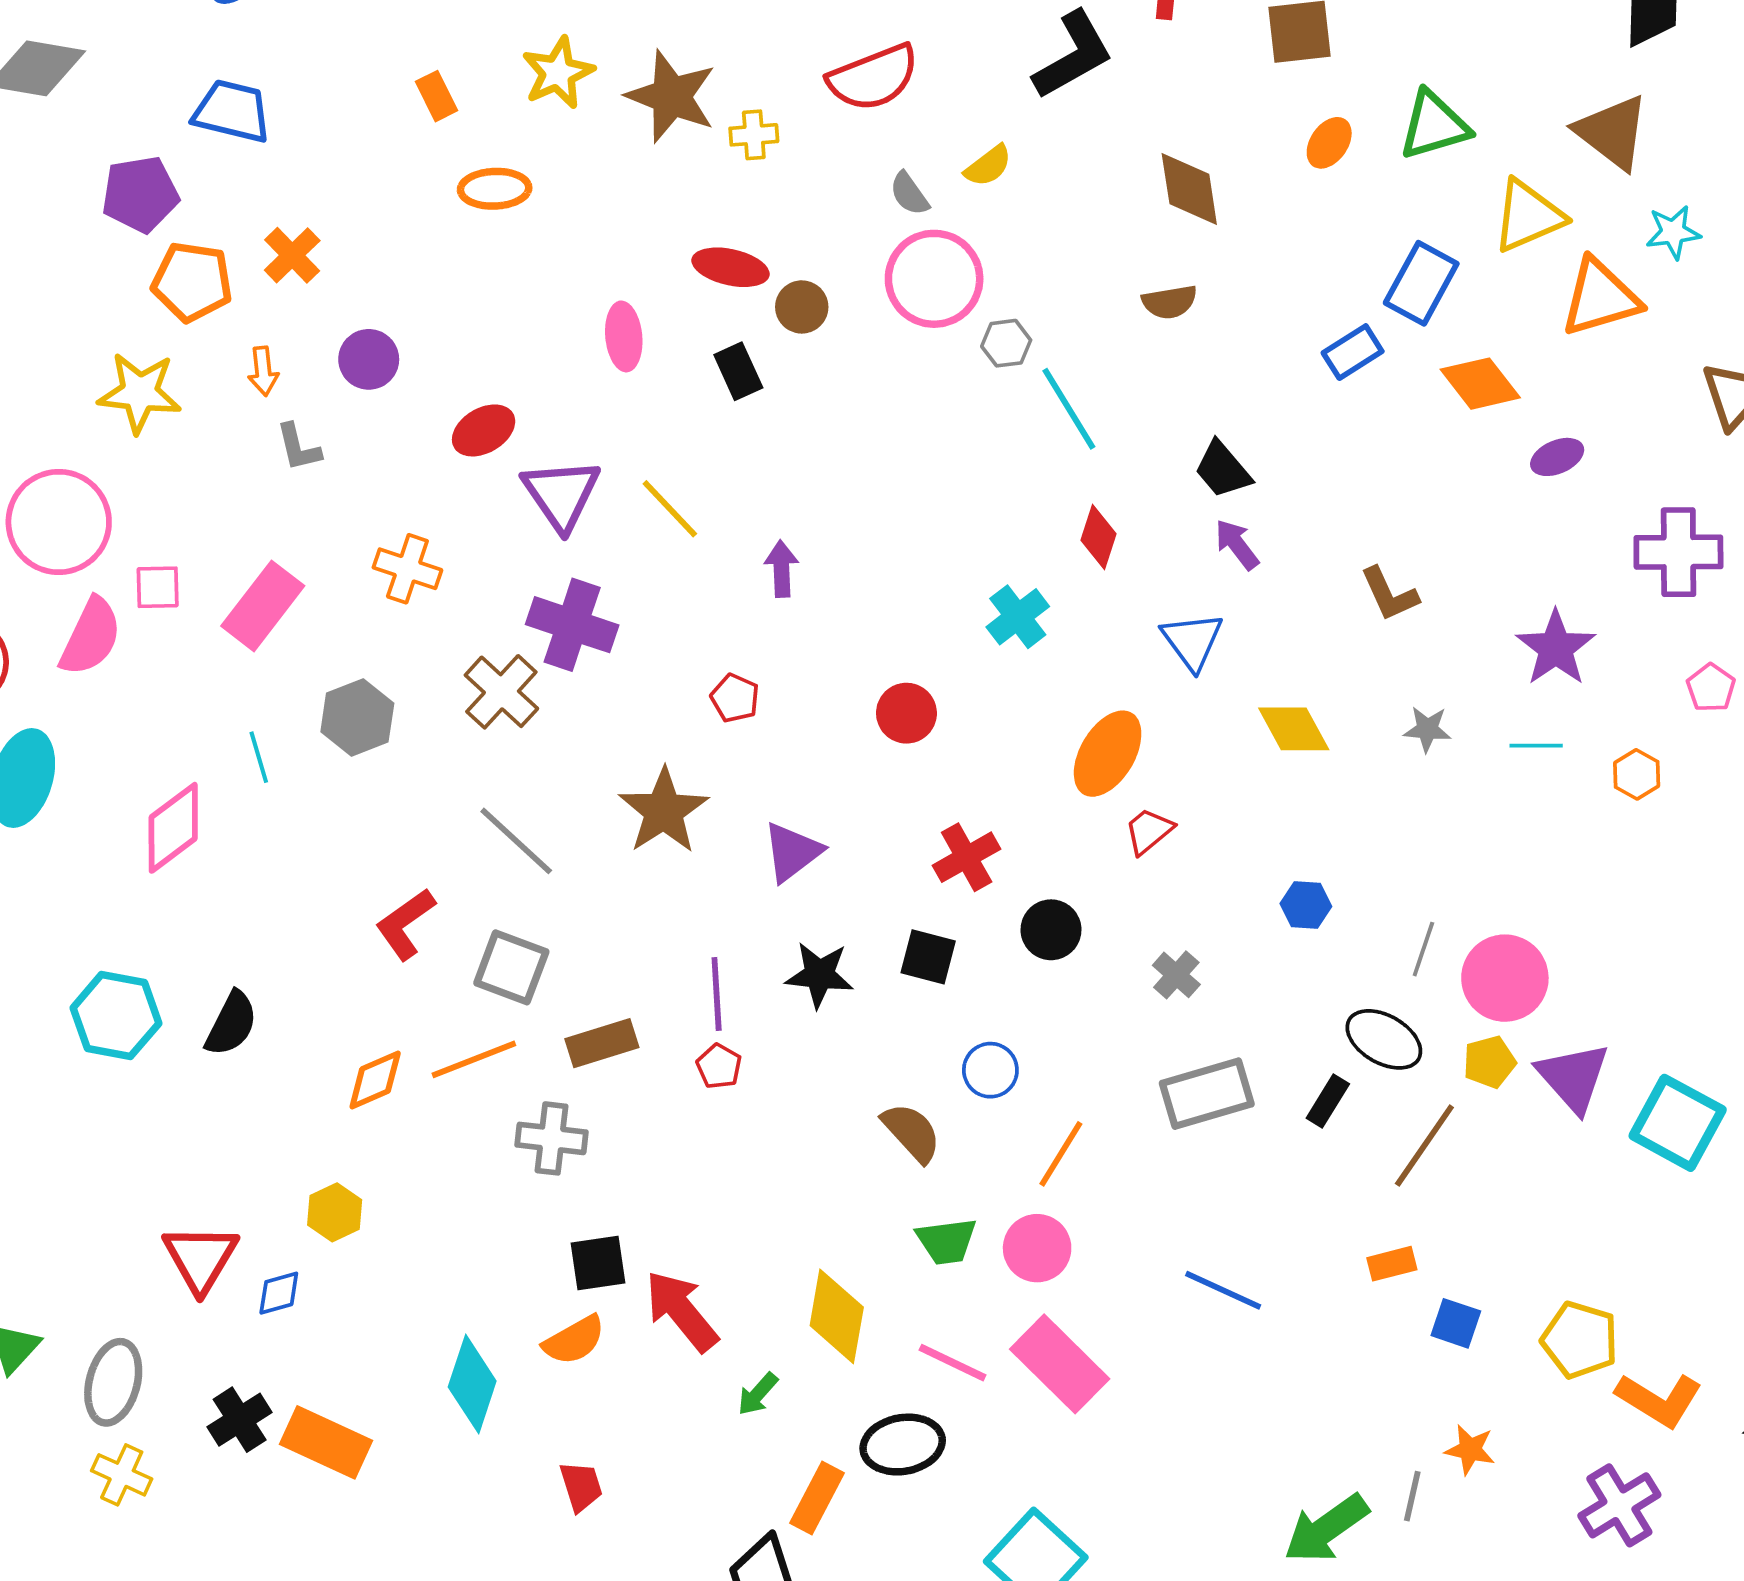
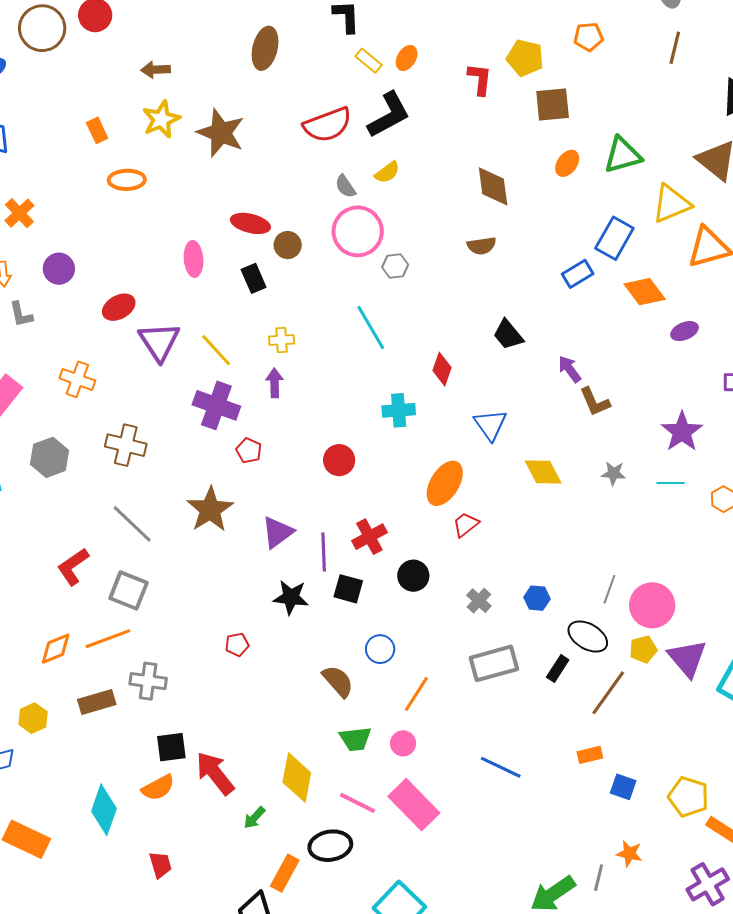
black L-shape: (1073, 55) -> (389, 115), moved
yellow cross: (754, 135) -> (282, 340), moved
cyan line: (1069, 409) -> (371, 328), moved
purple arrow: (1237, 544) -> (570, 369), moved
cyan cross: (1018, 617) -> (399, 410), turned 32
purple cross: (572, 625) -> (216, 405), moved
brown cross: (501, 692) -> (126, 445), turned -30
blue hexagon: (1306, 905) -> (537, 598), moved
purple line: (717, 994) -> (324, 552), moved
brown rectangle: (602, 1043) -> (97, 702), moved
red pentagon: (719, 1066) -> (237, 645), turned 30
pink circle: (1037, 1248) -> (403, 743), size x0.7

